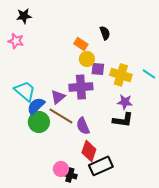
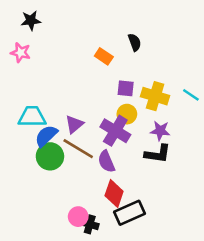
yellow circle: (87, 59) -> (127, 114), moved
purple cross: (81, 87) -> (115, 131), moved, turned 35
cyan trapezoid: (25, 91) -> (32, 117), turned -40

